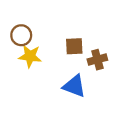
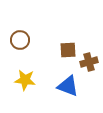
yellow star: (30, 56) -> (25, 80), moved

